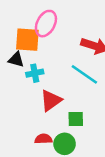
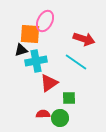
black triangle: (16, 59) -> (21, 50), turned -32
cyan cross: (35, 73) -> (36, 61), size x1.5

